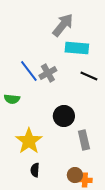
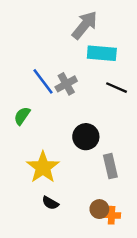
green semicircle: (12, 99) -> (22, 116), turned 119
black semicircle: (35, 170) -> (50, 203), turned -64

